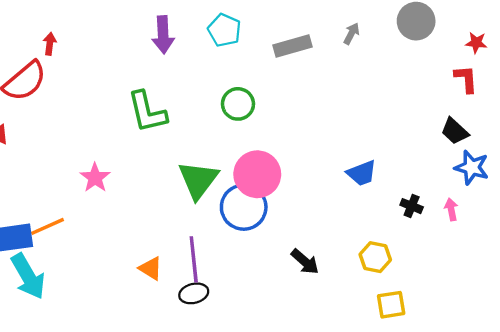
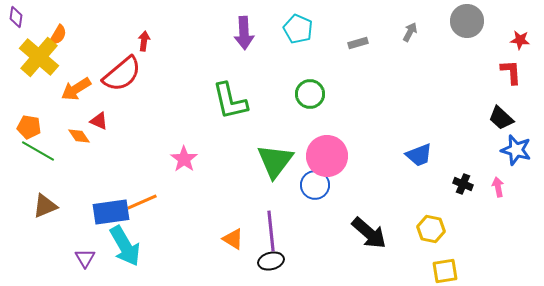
gray rectangle: (292, 46) -> (358, 43), size x0.6
blue circle: (244, 207) -> (315, 185), size x0.7
black arrow: (305, 262) -> (369, 233), size x1.4

